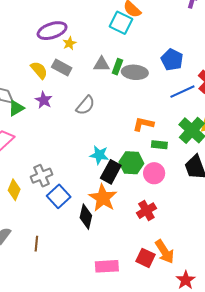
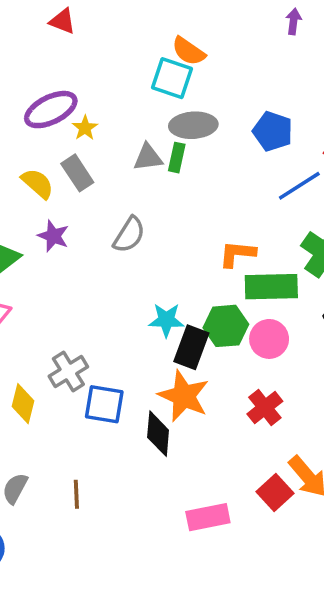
gray rectangle: (62, 67) -> (77, 173), turned 36
gray ellipse: (135, 72) -> (193, 125), moved
green rectangle: (159, 145) -> (271, 287), size x1.8
blue square: (59, 196) -> (104, 404), turned -30
red square: (145, 258) -> (275, 492), turned 30

